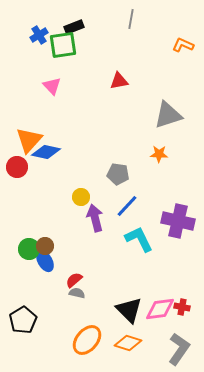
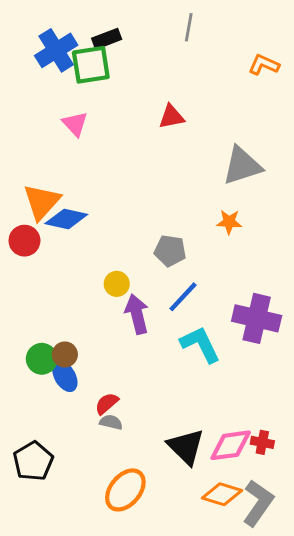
blue cross: (39, 35) -> (56, 50), size x1.6
orange diamond: (128, 343) -> (222, 494), moved

